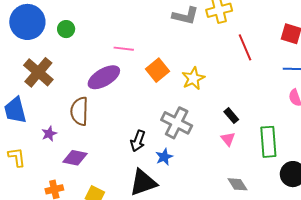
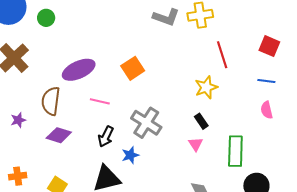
pink line: (124, 49) -> (100, 101), moved
yellow star: (193, 78) -> (206, 87), moved
purple diamond: (75, 158) -> (59, 135), moved

